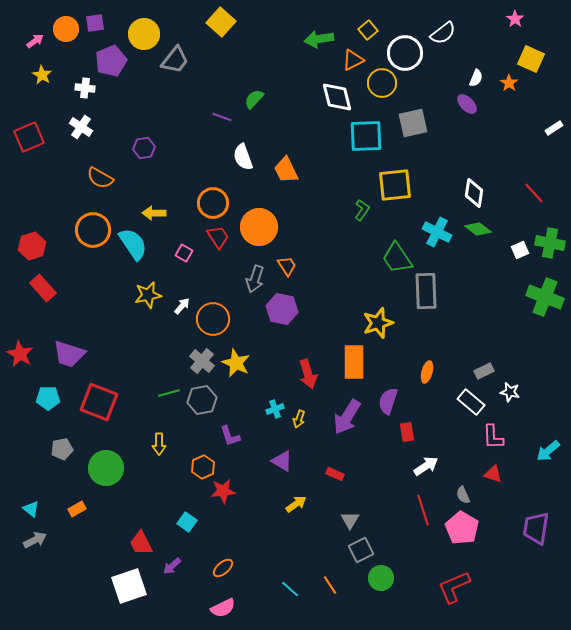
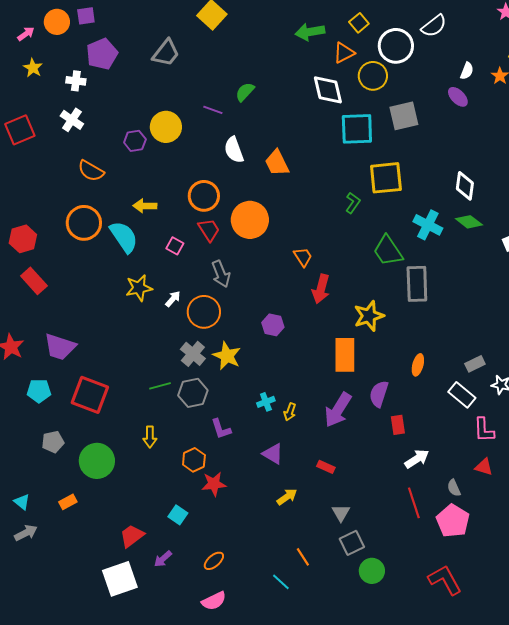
yellow circle: (144, 34) -> (166, 127), moved
orange trapezoid: (287, 266) -> (303, 257), moved
gray arrow: (255, 279) -> (221, 274), moved, turned -40
purple hexagon: (282, 309) -> (273, 325), moved, size x0.7
red arrow: (308, 374) -> (321, 289), moved, turned 32
red trapezoid: (141, 543) -> (132, 536), turned 80
orange line: (330, 585) -> (303, 557), moved
red L-shape: (454, 587) -> (445, 580), turned 84

